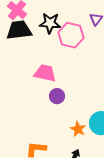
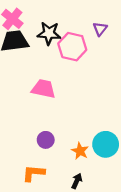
purple circle: (57, 96) -> (46, 140), moved

